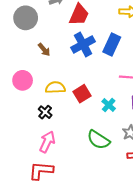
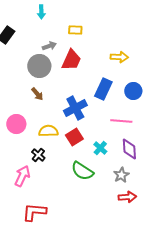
gray circle: (26, 18) -> (39, 66), moved
blue cross: (83, 44) -> (75, 108), moved
green semicircle: (98, 140) -> (82, 171), moved
pink arrow: (47, 142) -> (22, 176), moved

